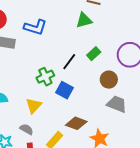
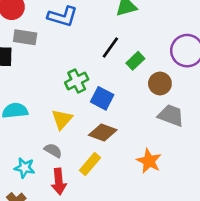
green rectangle: (94, 54) -> (135, 61), moved
black line: (69, 62) -> (110, 47), moved
brown diamond: (76, 123) -> (103, 132), moved

